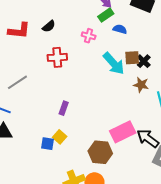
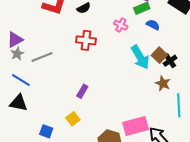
brown square: (132, 58) -> (159, 55), turned 35
blue square: (47, 144) -> (46, 131), moved

